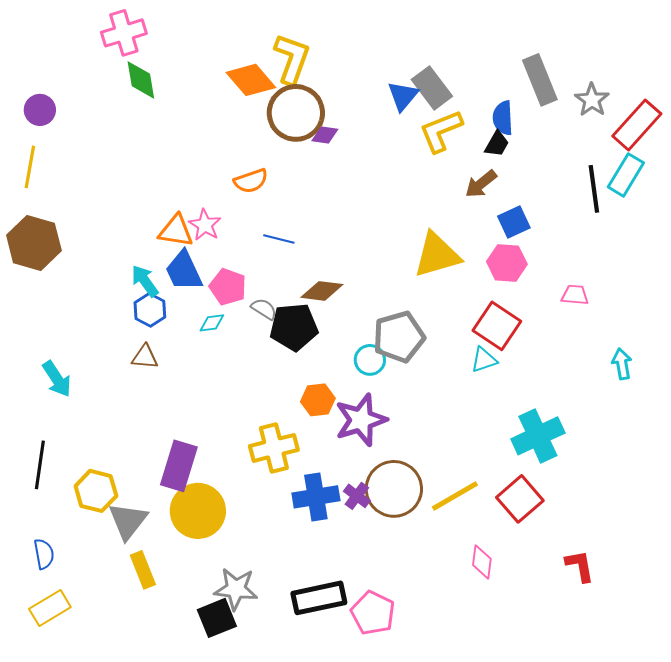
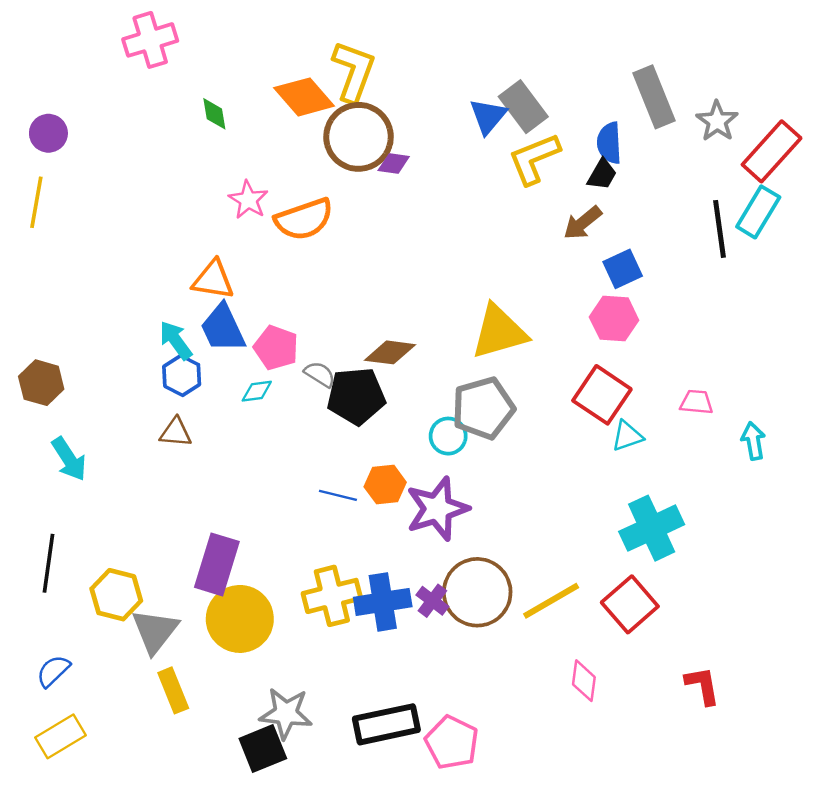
green diamond: (141, 80) -> (214, 114), moved, size x0.7
orange semicircle: (251, 181) -> (304, 219), size x1.4
pink star: (205, 225) -> (248, 200), moved
blue line: (279, 239) -> (338, 495), moved
brown hexagon: (34, 243) -> (41, 383), moved, size x0.7
yellow triangle: (437, 255) -> (499, 332), moved
pink trapezoid: (575, 295) -> (696, 402), moved
cyan triangle: (484, 360) -> (627, 436), moved
yellow cross: (274, 448) -> (332, 596), moved
blue semicircle: (44, 554) -> (53, 671), turned -124

